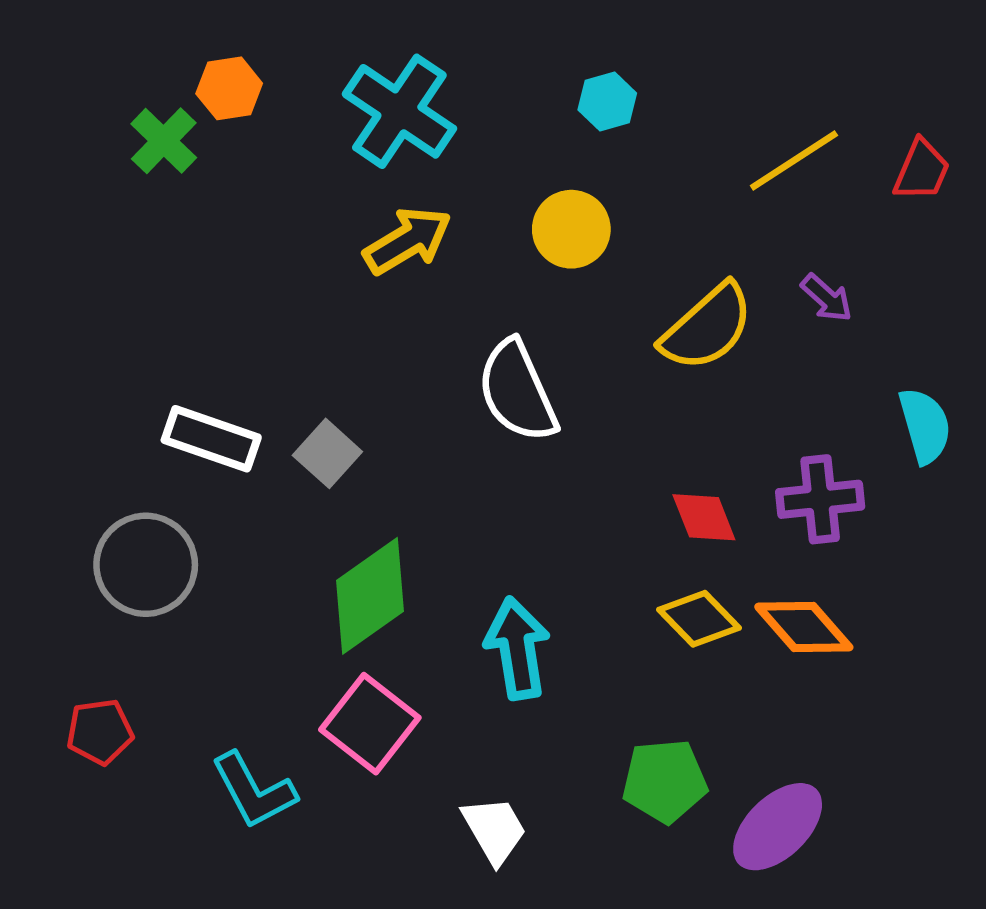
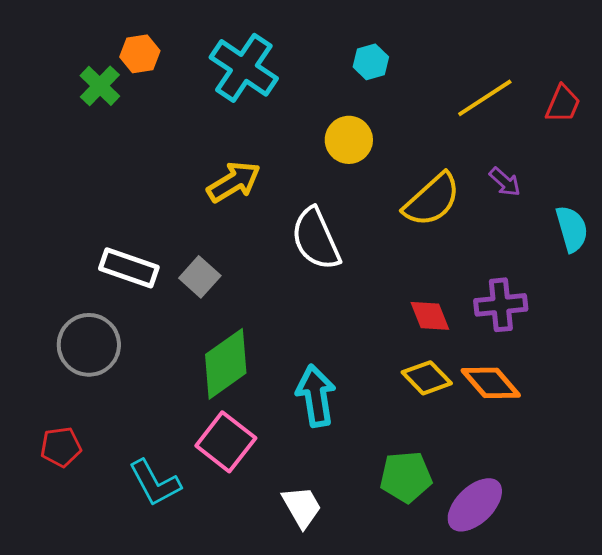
yellow arrow: (408, 241) -> (234, 182), moved
cyan semicircle: (925, 426) -> (572, 229), moved

